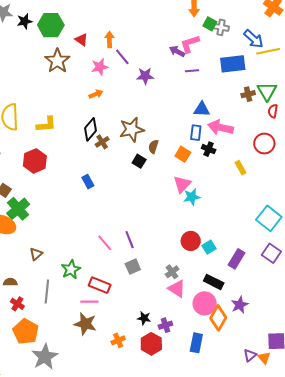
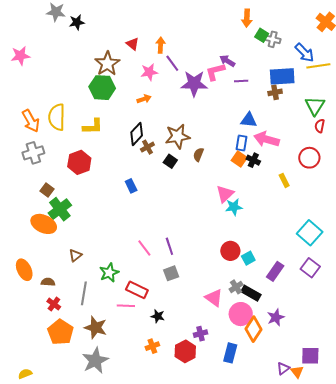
green hexagon: (51, 25) -> (102, 88), moved
pink L-shape: (190, 44) -> (215, 72), moved
purple star: (145, 76) -> (194, 84), size x1.5
brown cross: (248, 94) -> (275, 92), moved
orange square: (183, 154) -> (239, 159), moved
black square: (139, 161) -> (170, 161), moved
gray cross: (172, 272) -> (236, 287), moved
black star: (144, 318) -> (158, 316), moved
brown star: (85, 324) -> (96, 327), moved
gray star: (45, 357) -> (95, 360), moved

